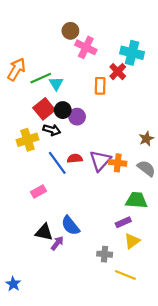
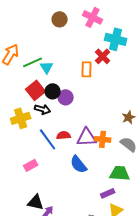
pink cross: (86, 47) -> (93, 17), moved
purple triangle: (100, 161) -> (87, 137), turned 45
blue semicircle: (70, 226) -> (79, 164), moved

